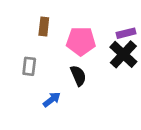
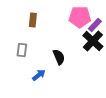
purple rectangle: (126, 33) -> (95, 25), turned -32
pink pentagon: (81, 41) -> (80, 17), moved

